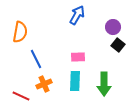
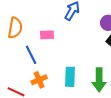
pink rectangle: (78, 57) -> (47, 35), moved

